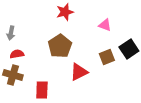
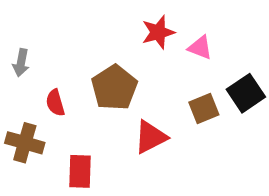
red star: (65, 12) -> (158, 32), moved
red semicircle: (17, 54) -> (55, 103), moved, turned -96

